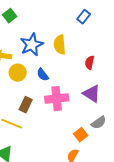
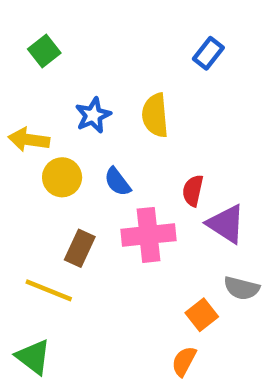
blue star: (32, 45) -> (93, 115), size x0.7
red semicircle: (90, 63) -> (193, 191), moved
gray semicircle: (99, 123) -> (242, 288), turned 49

